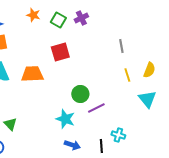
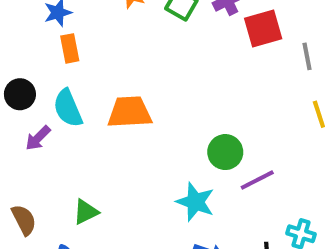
red square: (60, 52) -> (263, 28), moved
green triangle: (10, 124) -> (86, 212), turned 48

